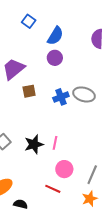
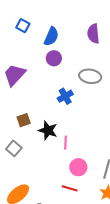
brown square: (29, 91) -> (24, 120), moved
gray ellipse: (84, 94) -> (90, 76), moved
black star: (34, 144) -> (48, 130), moved, turned -30

